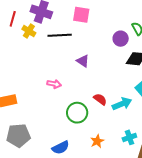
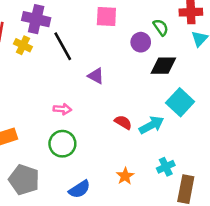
pink square: (81, 15) -> (106, 16), moved
black line: (60, 35) -> (63, 46), turned 70
green circle: (77, 113) -> (62, 144), moved
gray pentagon: (18, 136) -> (24, 180), turned 30

